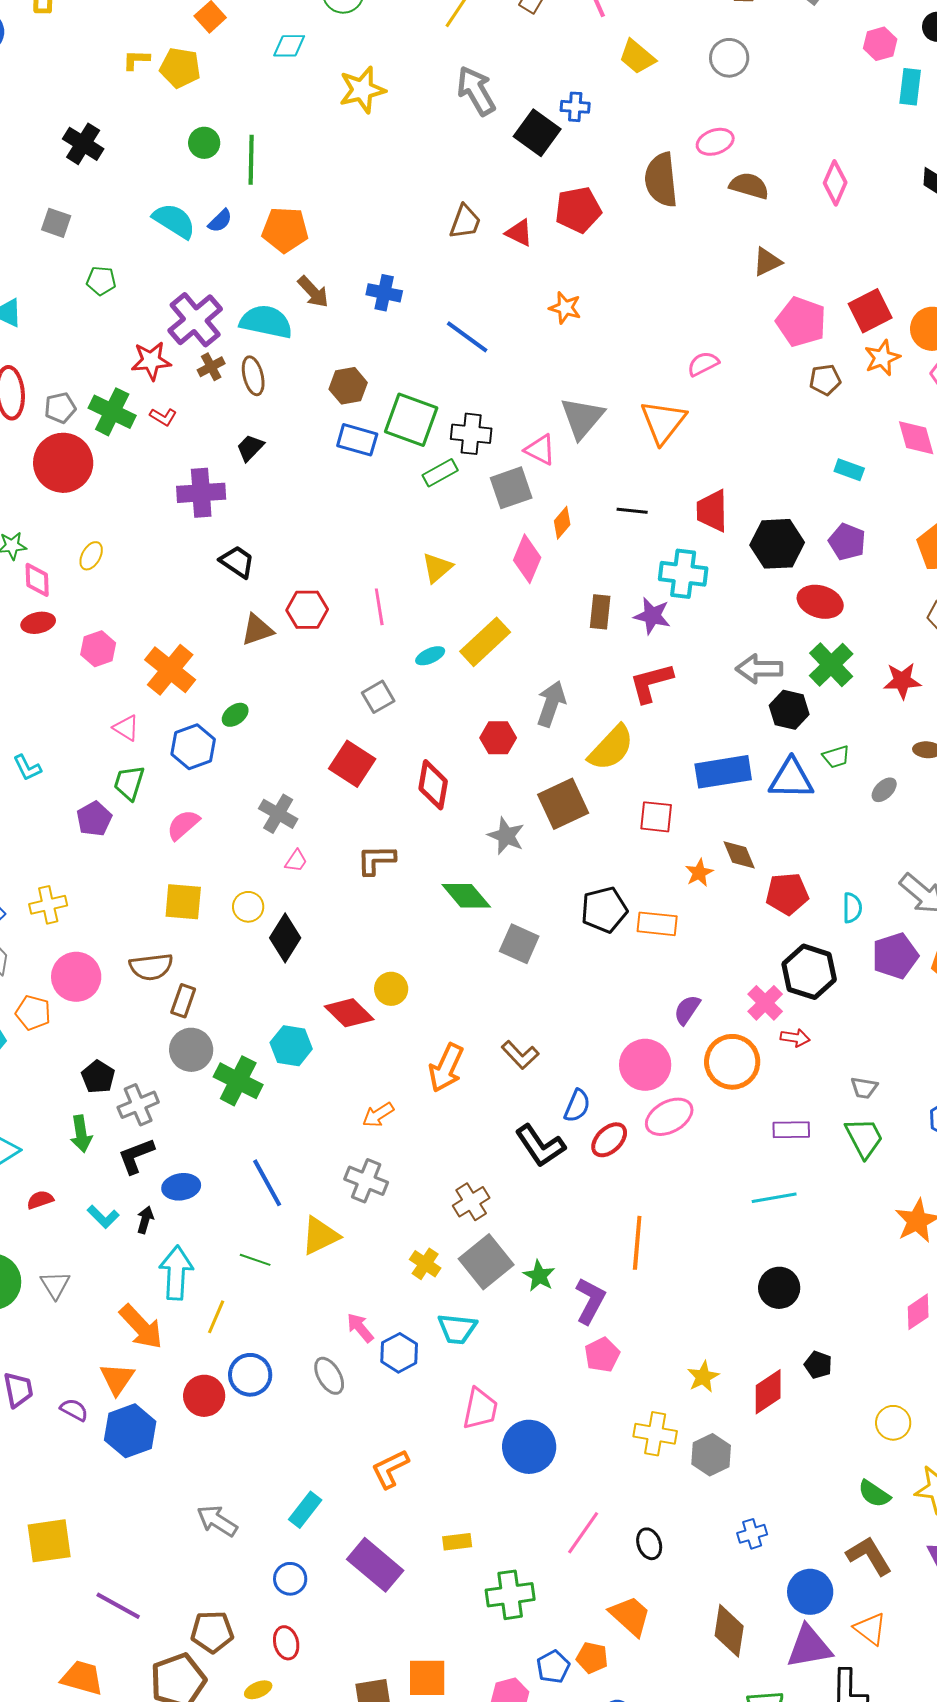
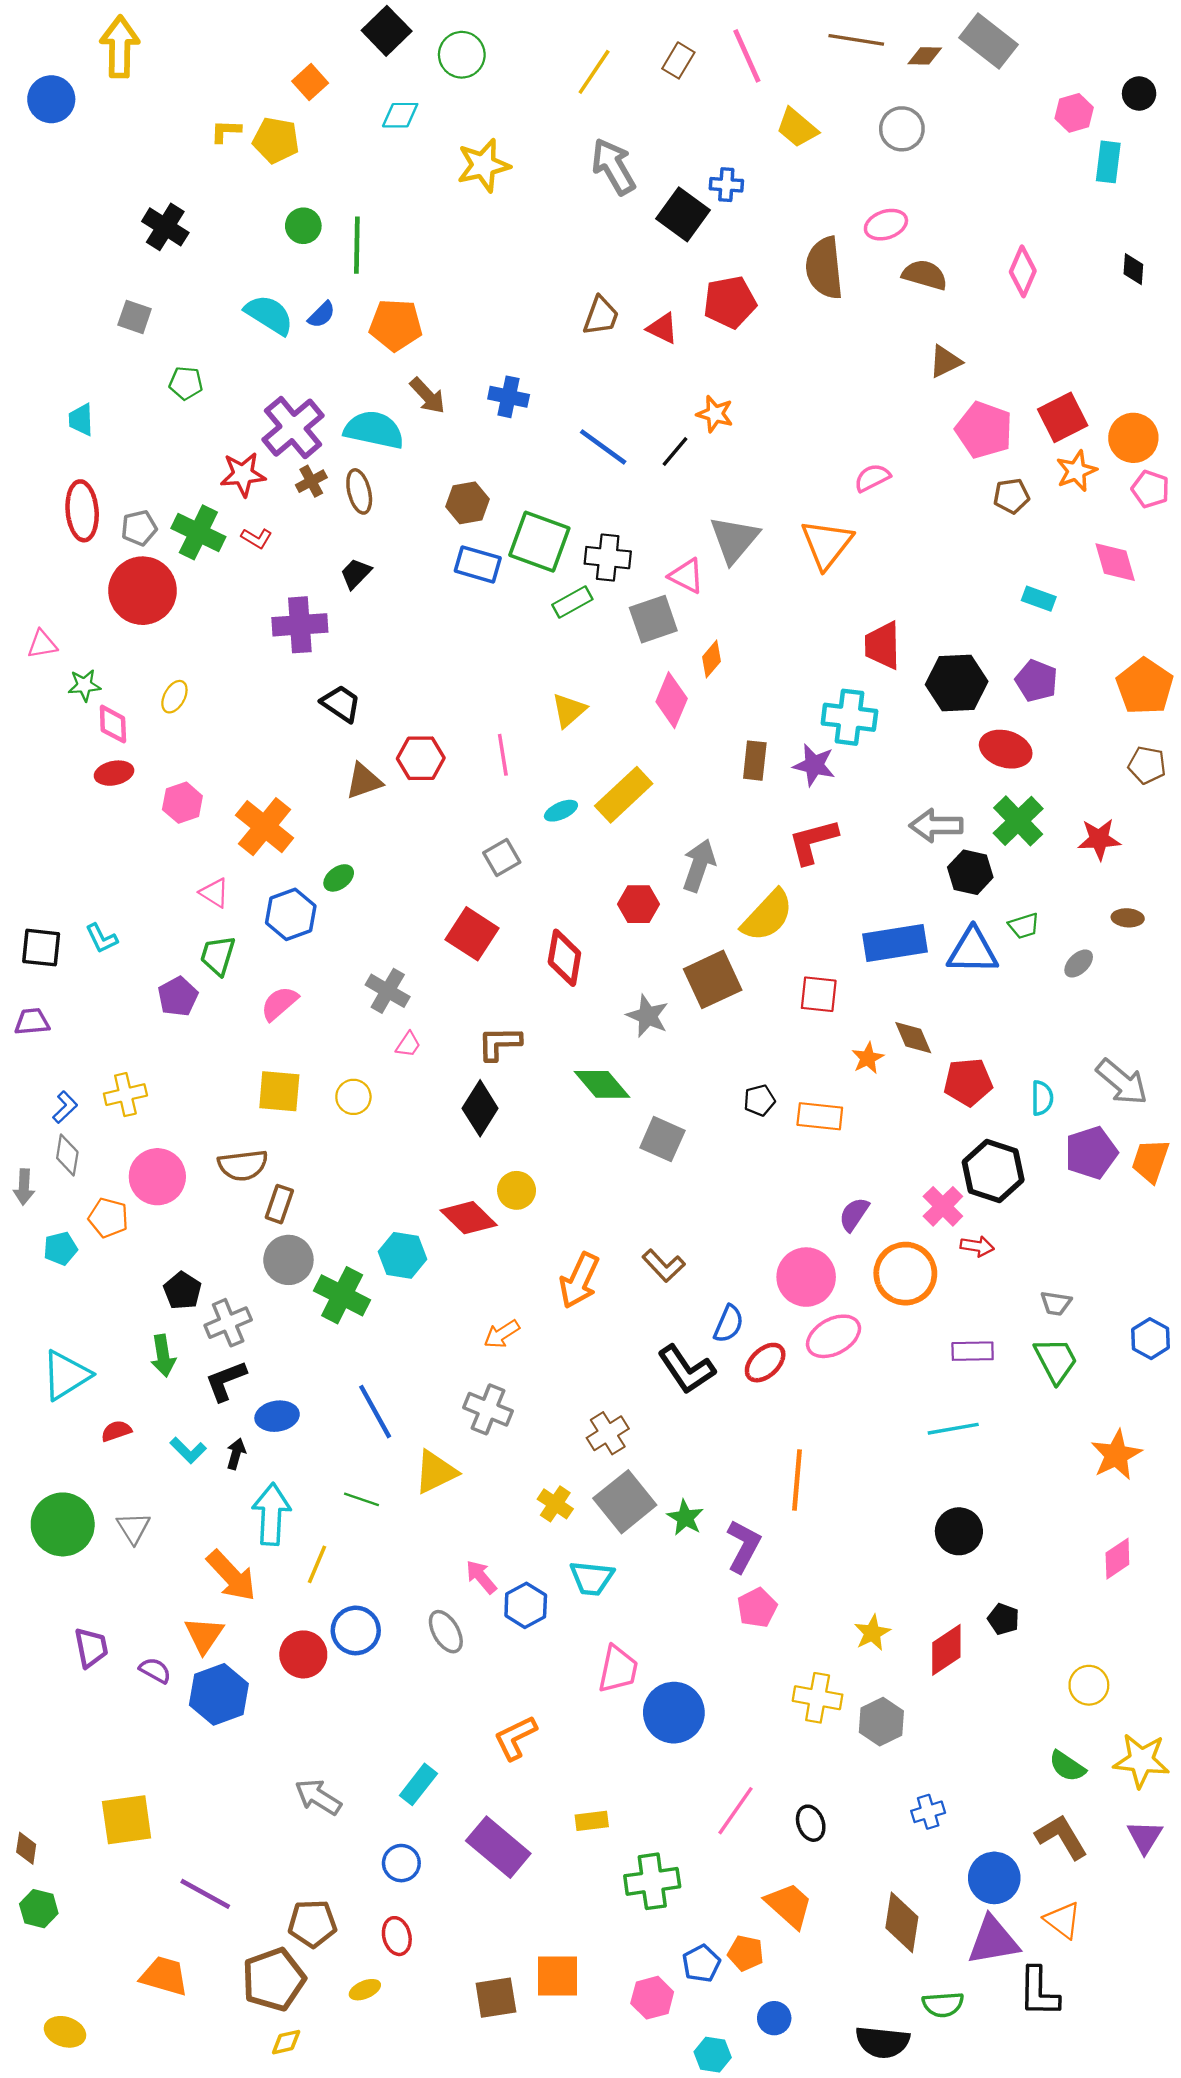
black line: (632, 511) -> (675, 452), moved, turned -56
black pentagon: (604, 910) -> (759, 1100), size x0.6
black diamond: (285, 938) -> (480, 1108), moved

